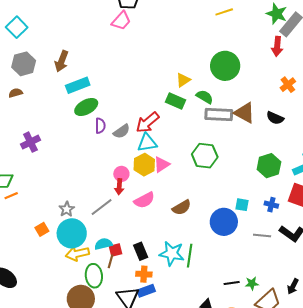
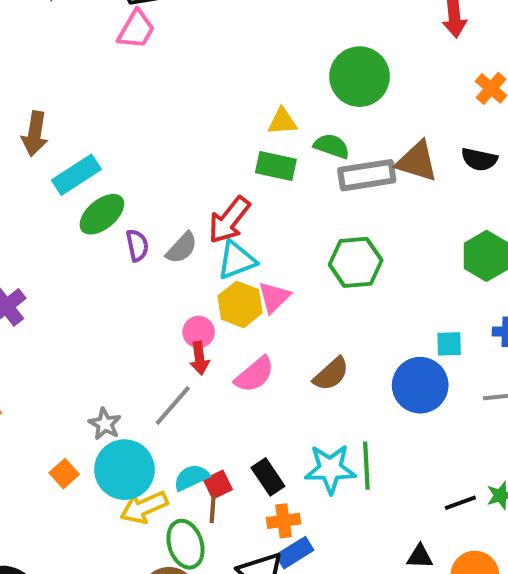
yellow triangle: (183, 80) -> (282, 122), turned 42

